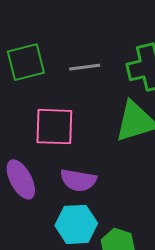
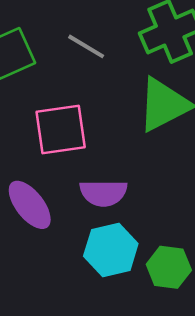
gray line: (85, 67) -> (86, 46), turned 48

